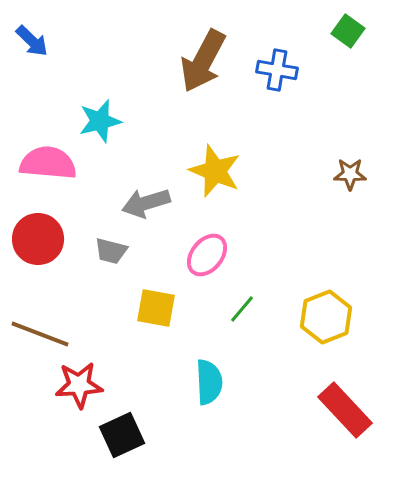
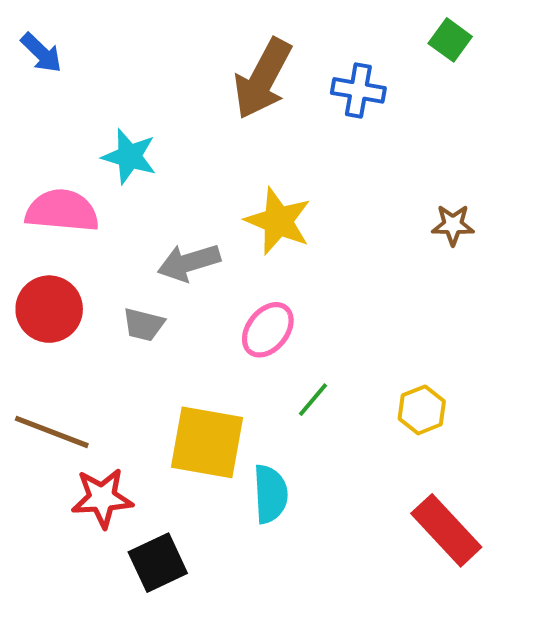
cyan star: (100, 121) -> (129, 156), turned 30
yellow square: (156, 308) -> (207, 442), moved, size x1.5
yellow hexagon: (326, 317) -> (422, 410), size x0.7

